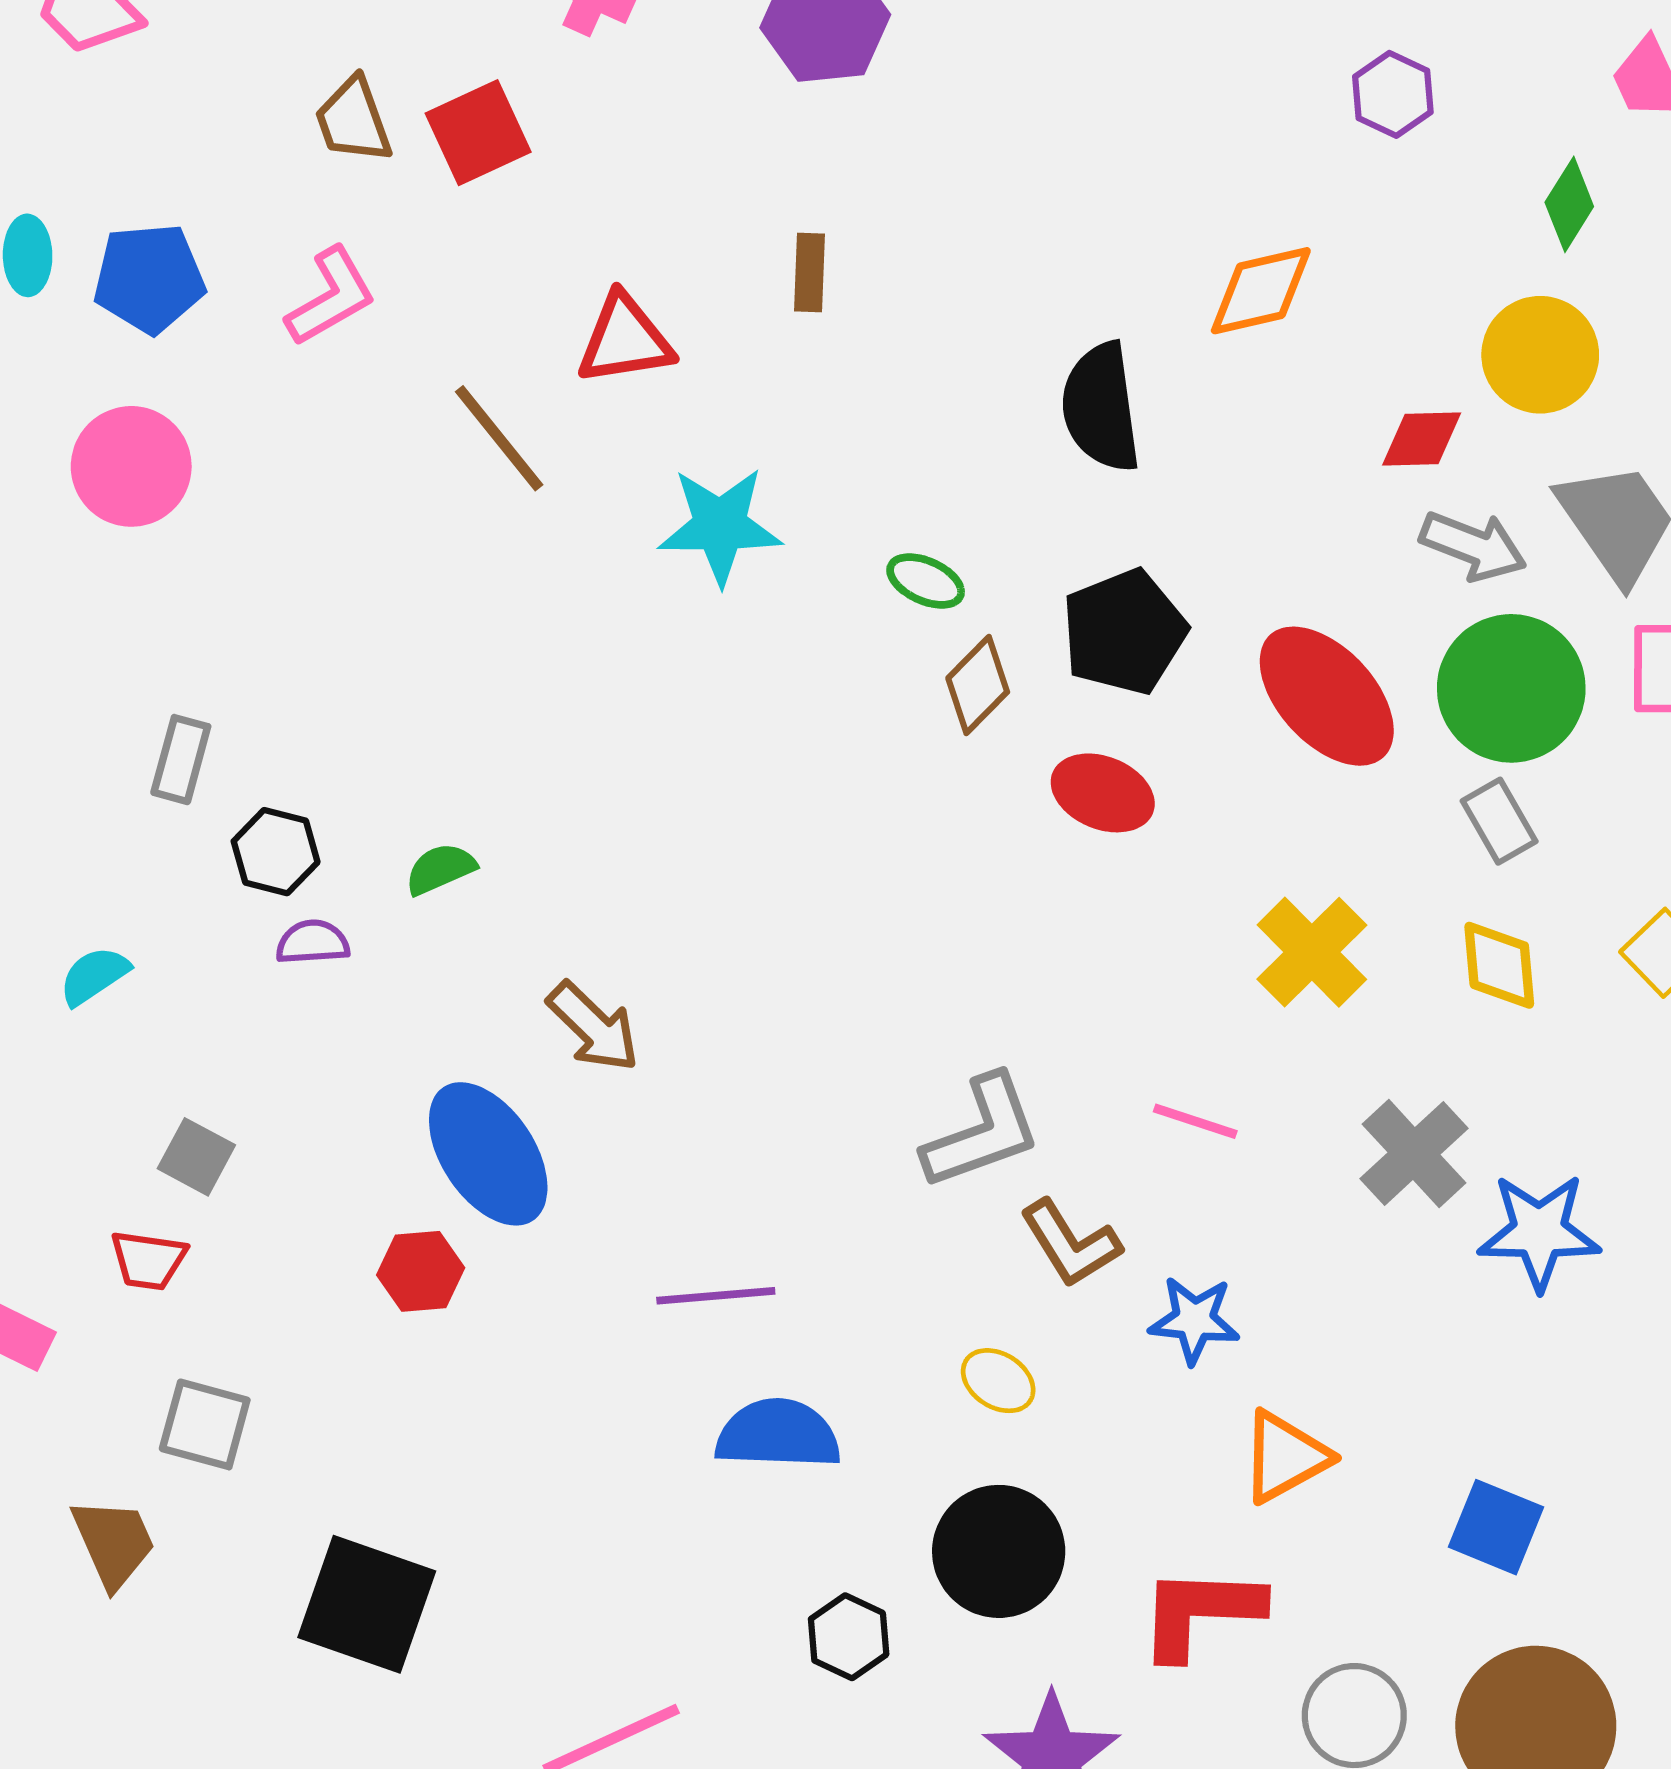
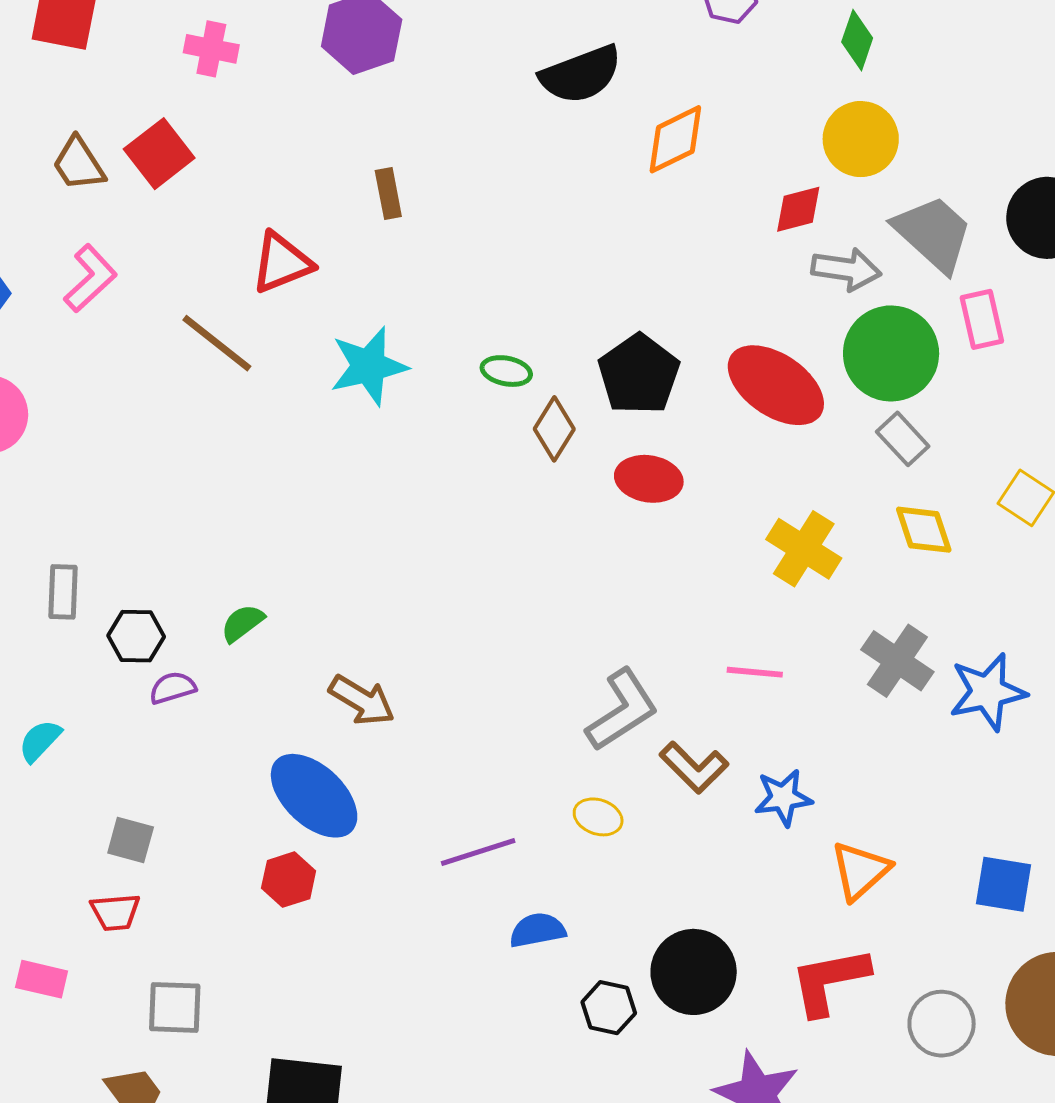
black semicircle: (1101, 407) -> (581, 74), moved, turned -90
yellow ellipse: (998, 1381) -> (598, 817), moved
blue semicircle: (778, 1434) -> (537, 930), size x0.7
black hexagon: (849, 1637) -> (609, 1008), moved

